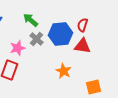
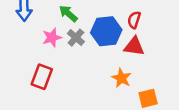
pink star: (18, 48) -> (52, 38), moved
orange star: (64, 71) -> (121, 78), moved

